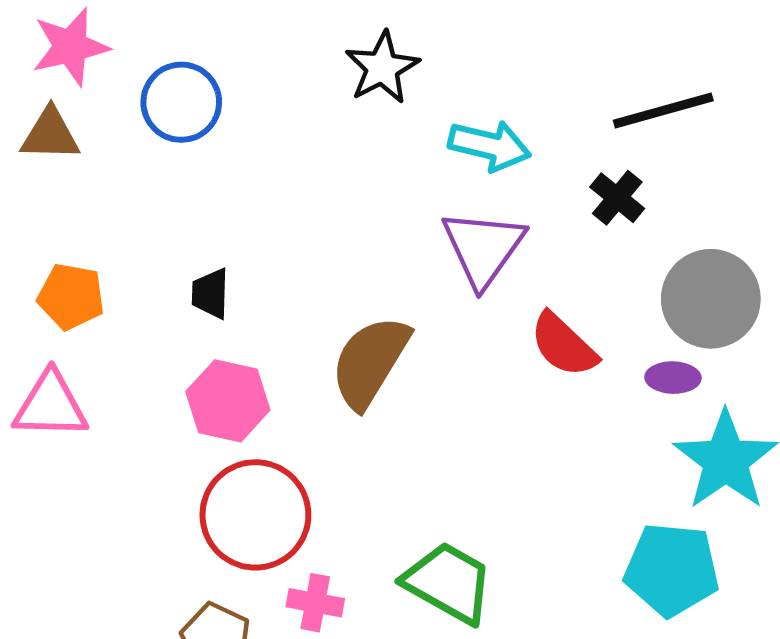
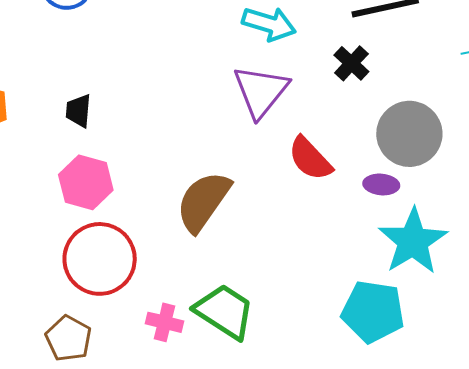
brown semicircle: (370, 362) -> (203, 202), moved
pink cross: (315, 603) -> (165, 322), moved

